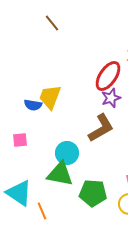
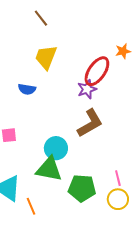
yellow trapezoid: (50, 97) -> (46, 57), moved
purple star: (111, 98) -> (87, 89), moved
blue semicircle: (33, 105) -> (27, 89), moved

